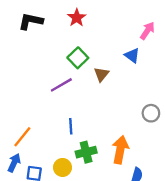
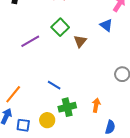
purple line: (61, 85) -> (30, 41), moved
blue line: (71, 126) -> (54, 85), turned -56
orange arrow: (120, 150) -> (96, 105), size x0.6

